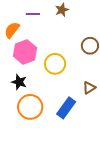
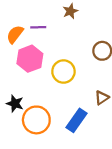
purple line: (33, 14) -> (38, 27), moved
black star: (19, 82) -> (15, 104), moved

